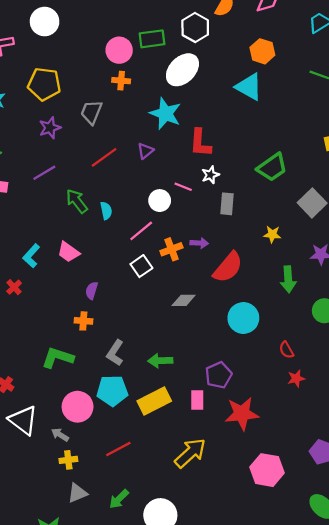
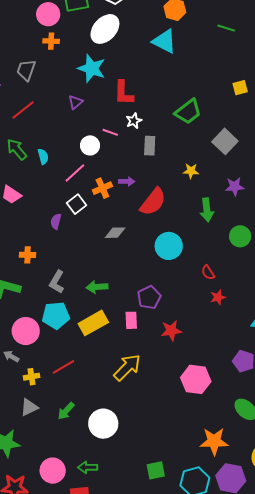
red line: (104, 157) -> (23, 110), moved
purple semicircle: (92, 290) -> (56, 221), moved
red star: (242, 414) -> (171, 331), size x0.7
yellow cross: (68, 460) -> (32, 377), moved

